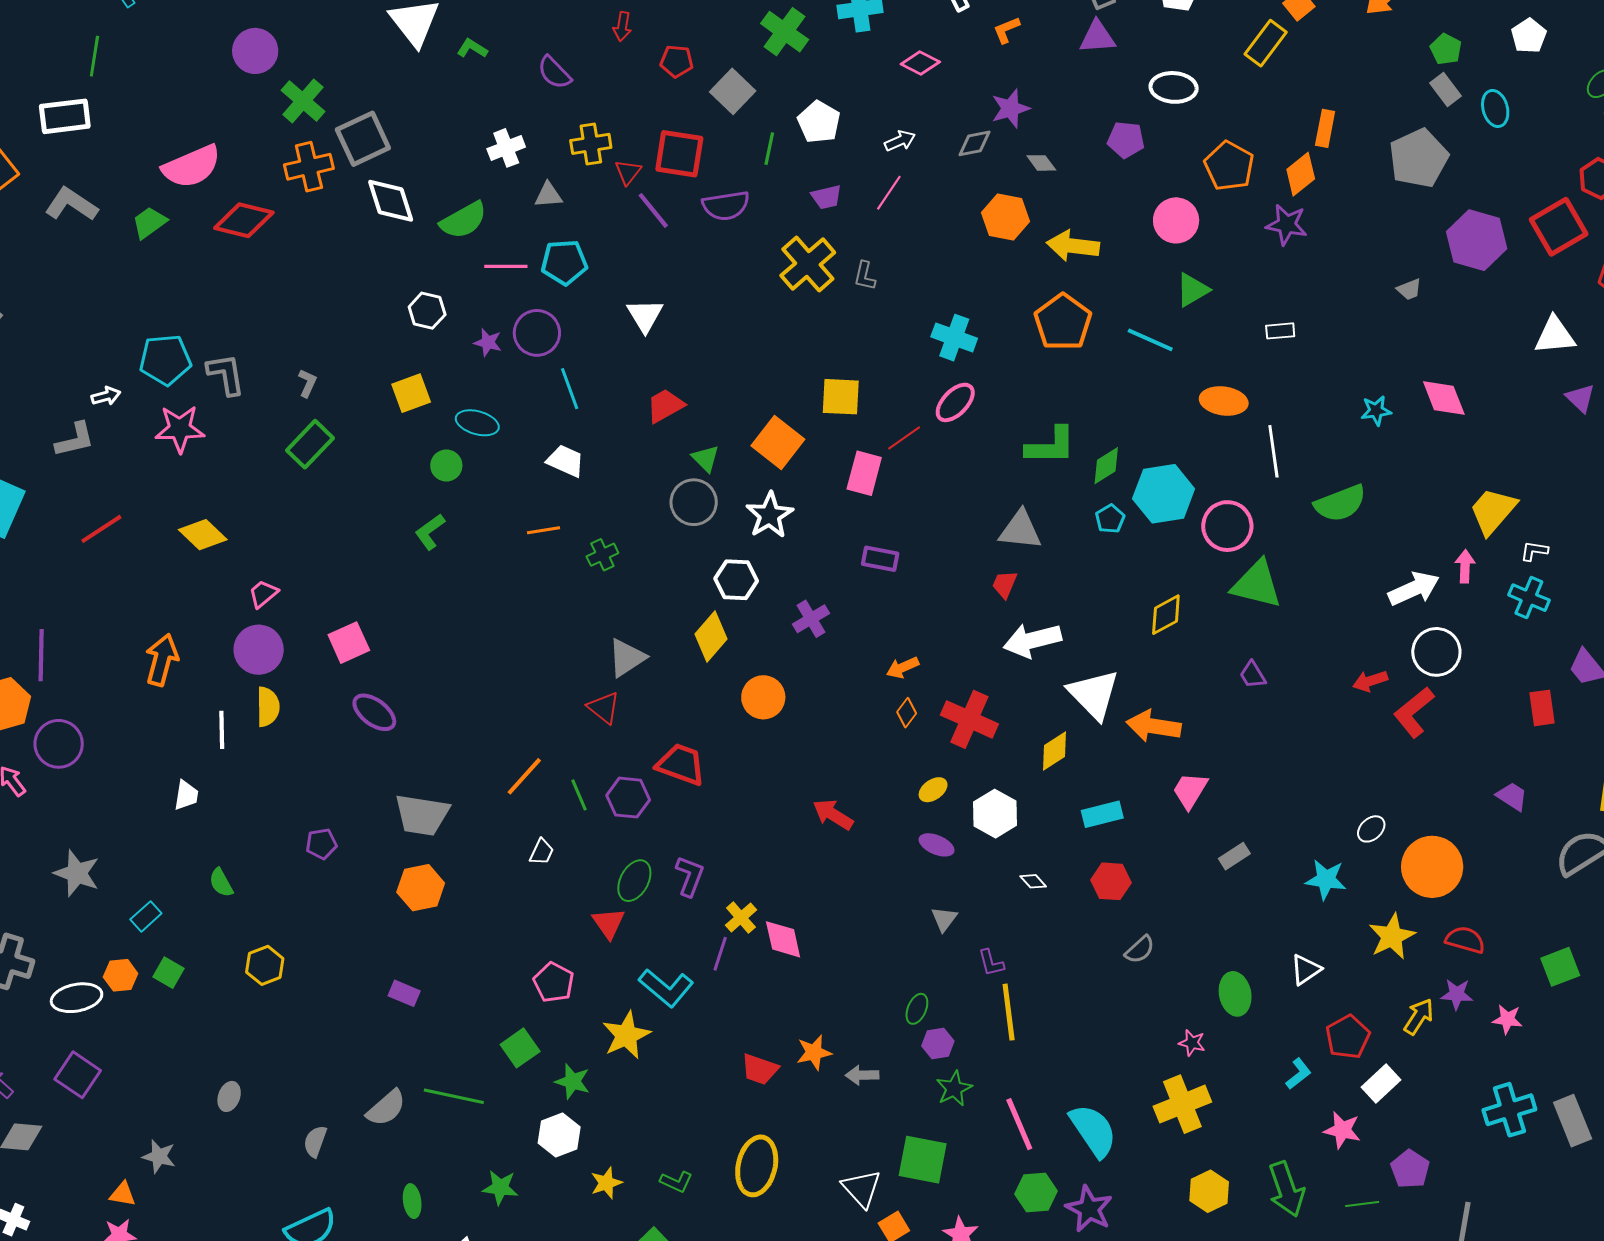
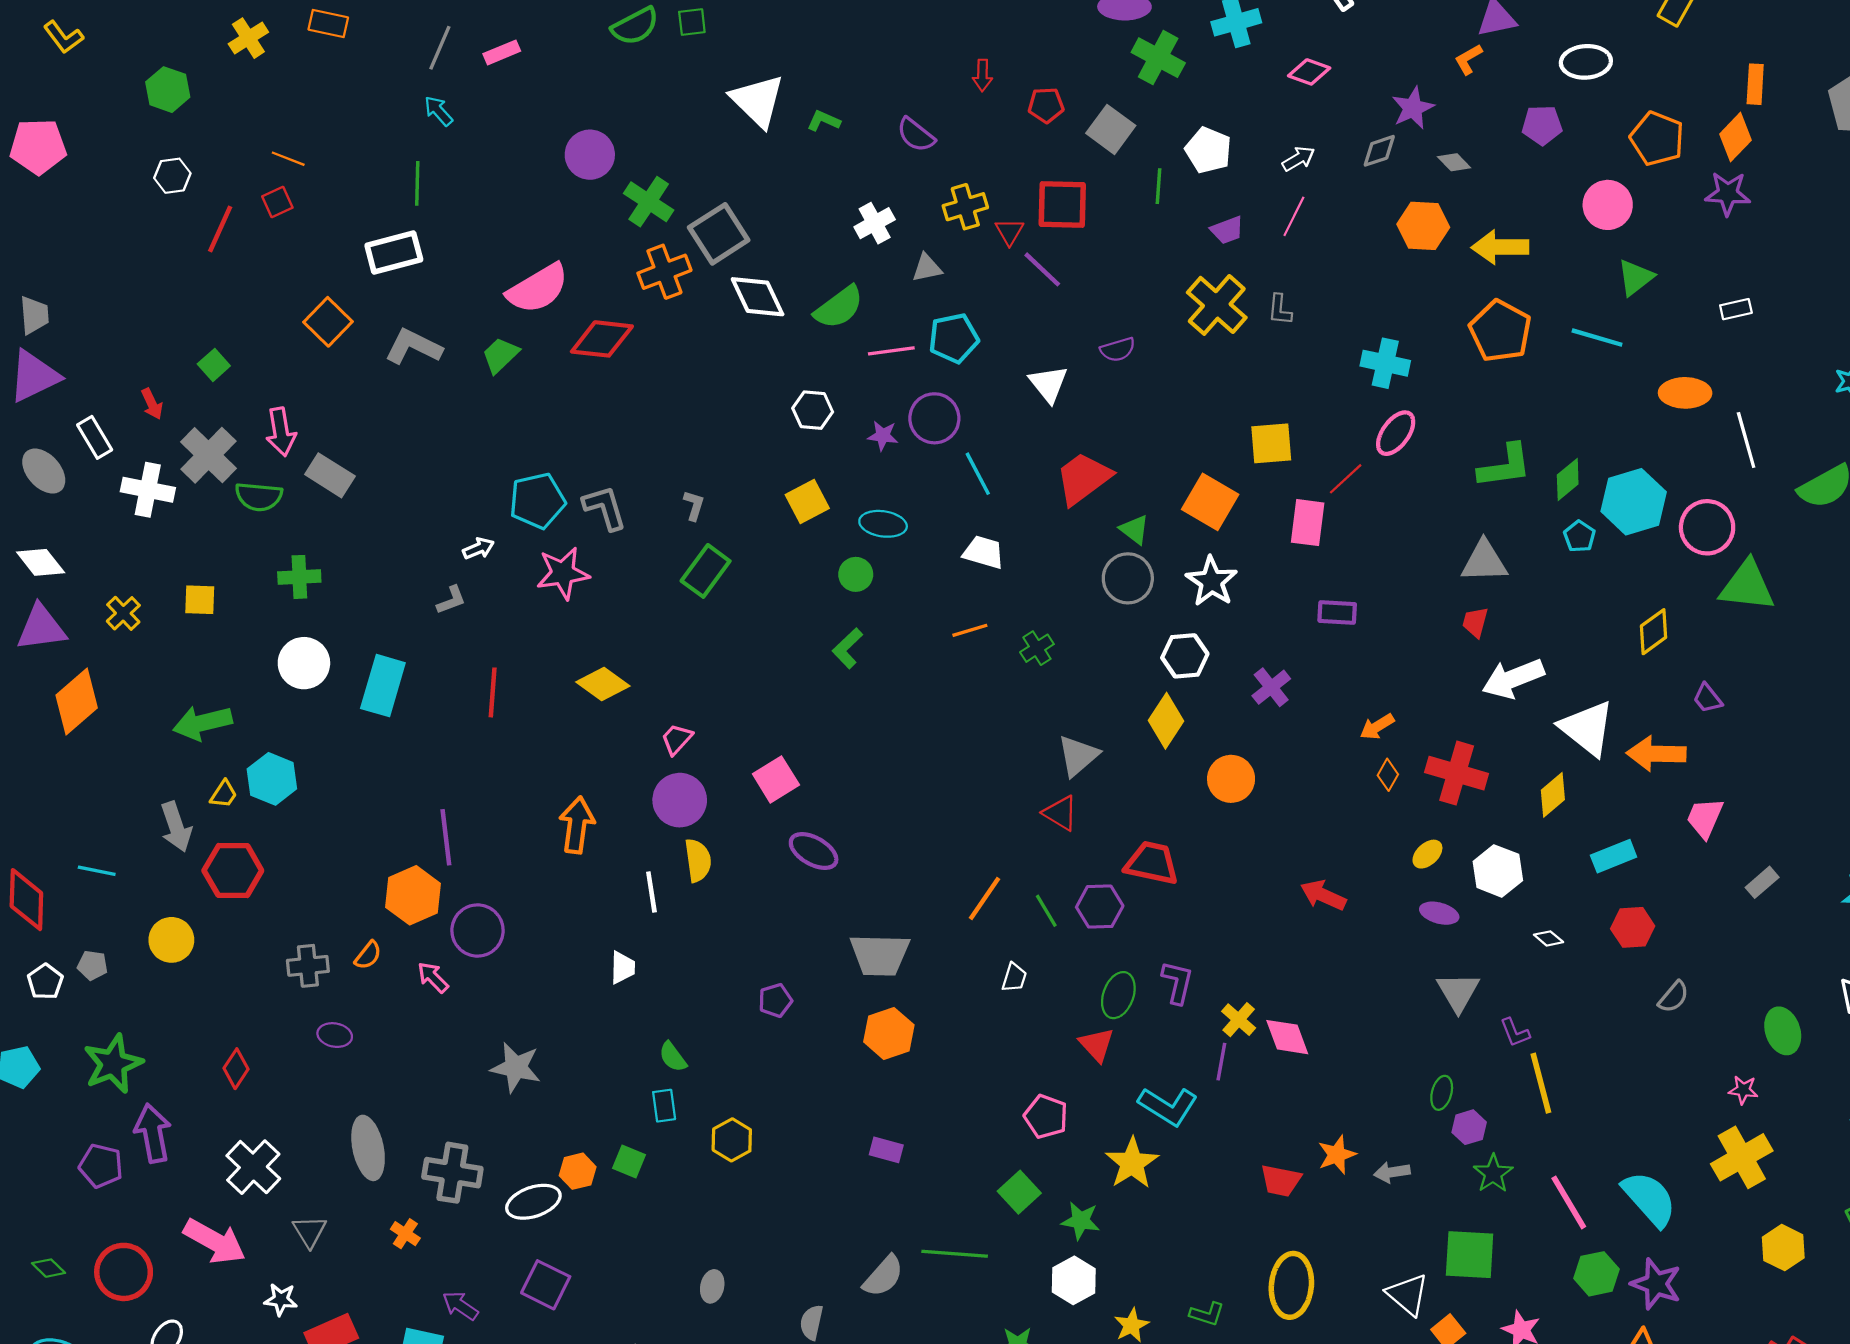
orange L-shape: (1006, 30) -> (1468, 59), moved
purple semicircle: (726, 206) -> (1118, 350), moved, size x0.7
red trapezoid: (665, 406) -> (1083, 478), size x1.4
gray L-shape: (75, 440) -> (451, 600), size x0.7
red line: (101, 529) -> (493, 692), turned -45
purple trapezoid: (1253, 675) -> (1708, 698), moved
cyan rectangle: (146, 916) -> (664, 1106), moved, turned -48
gray triangle: (944, 919) -> (1458, 992), size x1.5

